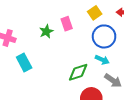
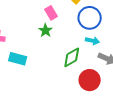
green star: (46, 31) -> (45, 30), moved
cyan rectangle: (24, 62) -> (18, 59), turned -36

